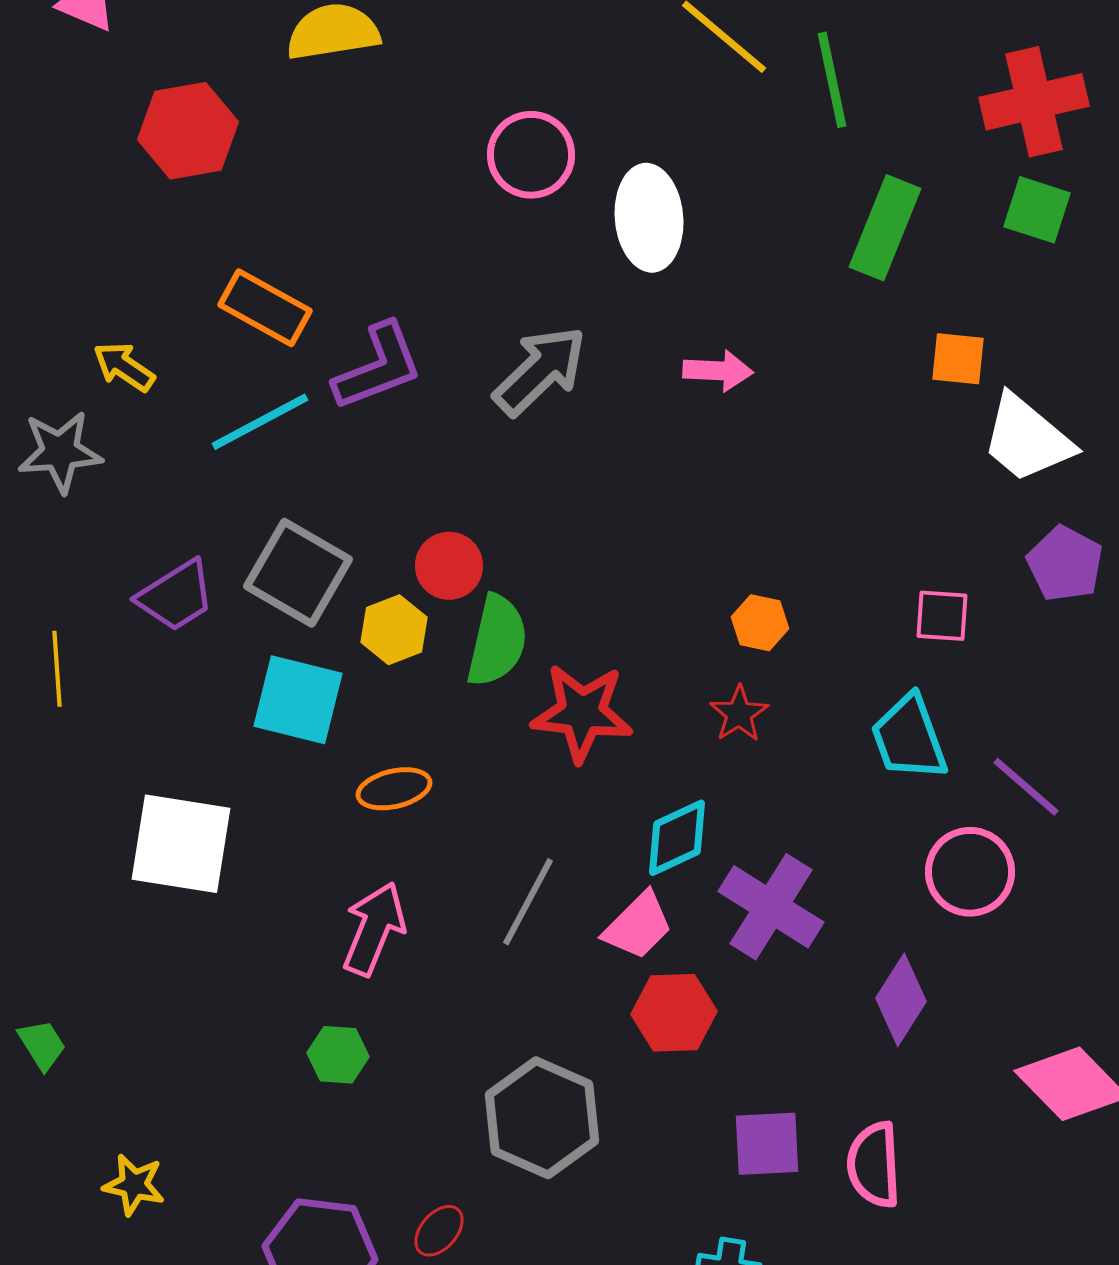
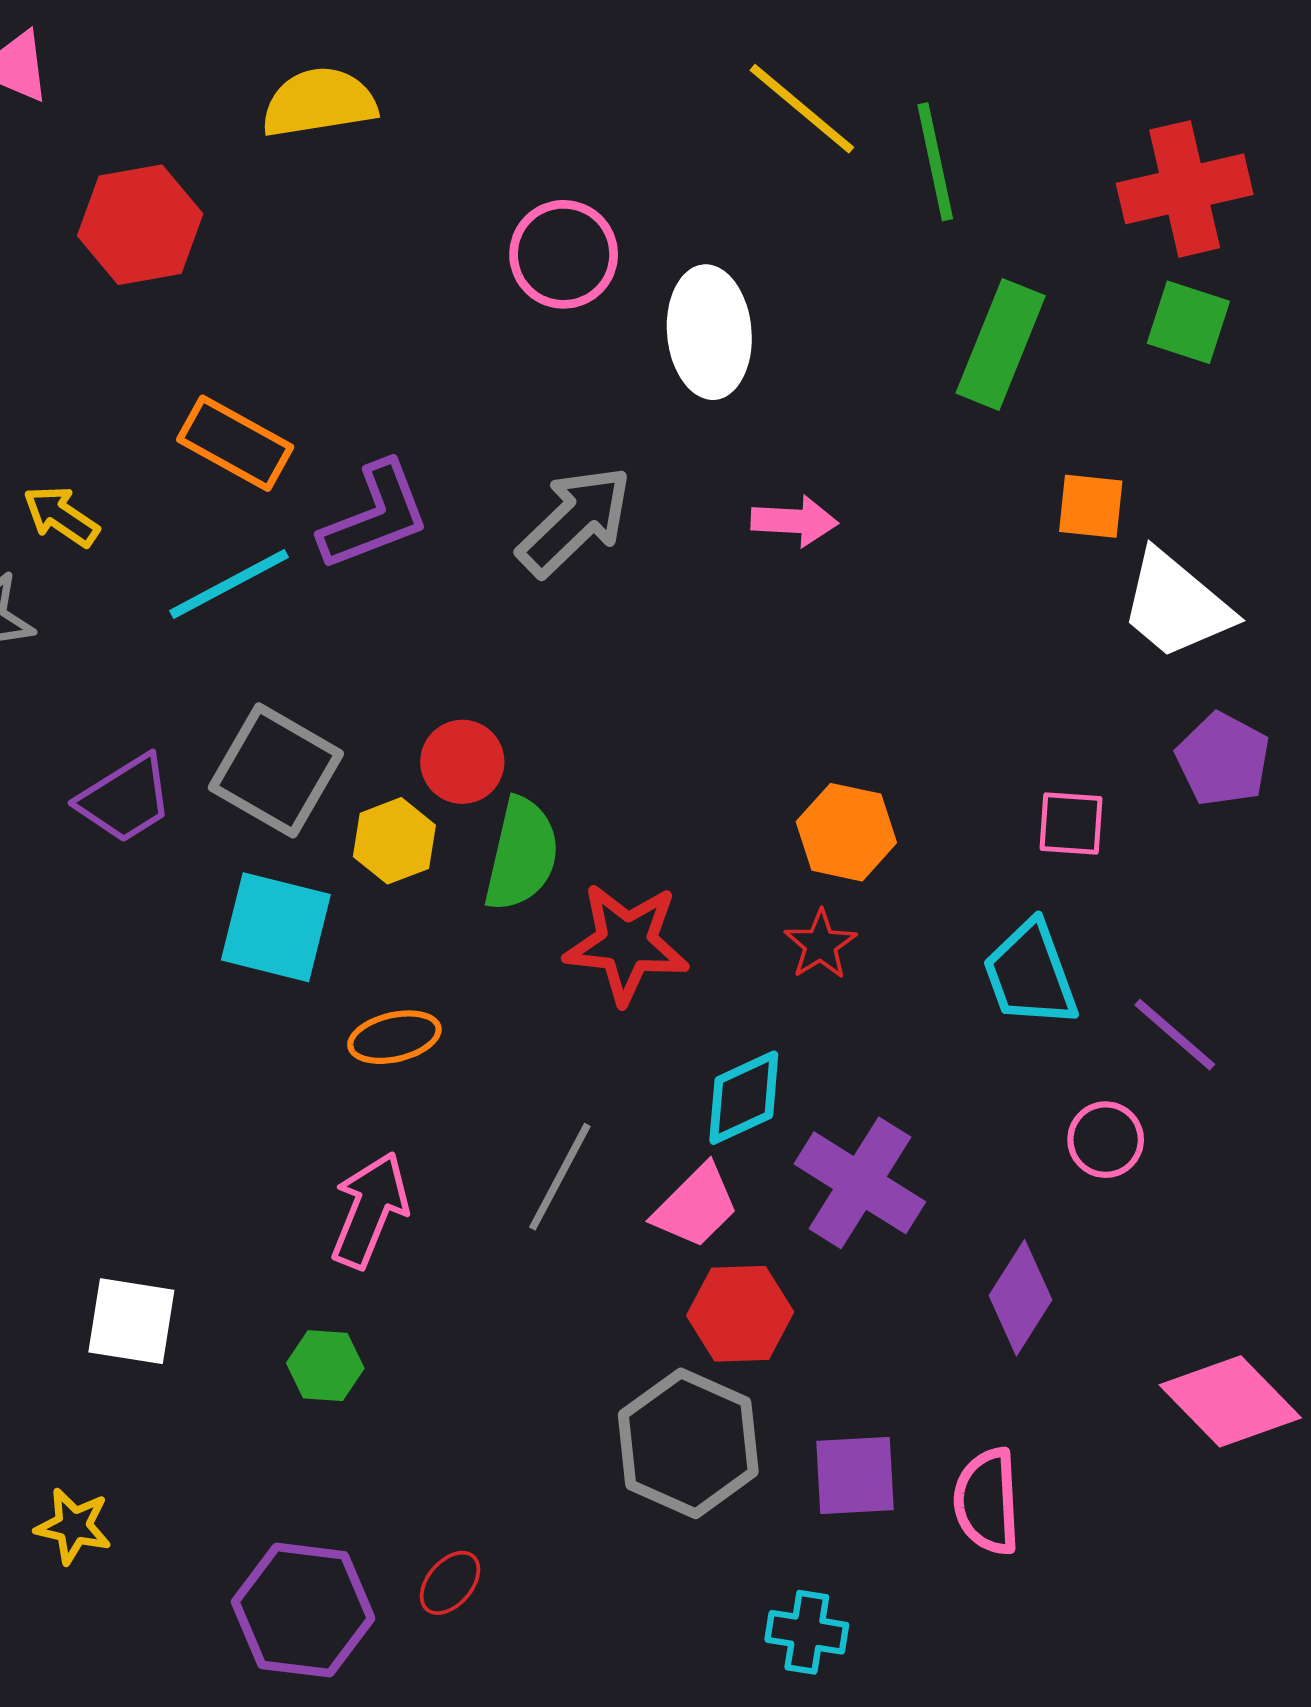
orange hexagon: (760, 623) -> (846, 832), size x1.4
white square: (181, 844) -> (131, 1321), moved, size x0.7
pink circle: (970, 872) -> (1106, 1140), size x0.7
gray hexagon: (542, 1118) -> (688, 1443), moved

